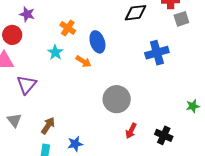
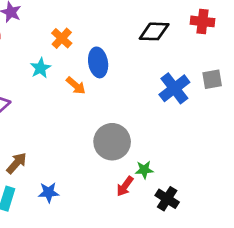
gray square: (181, 19) -> (212, 79), moved
blue cross: (157, 53) -> (174, 88), turned -30
green star: (193, 106) -> (144, 170), moved

